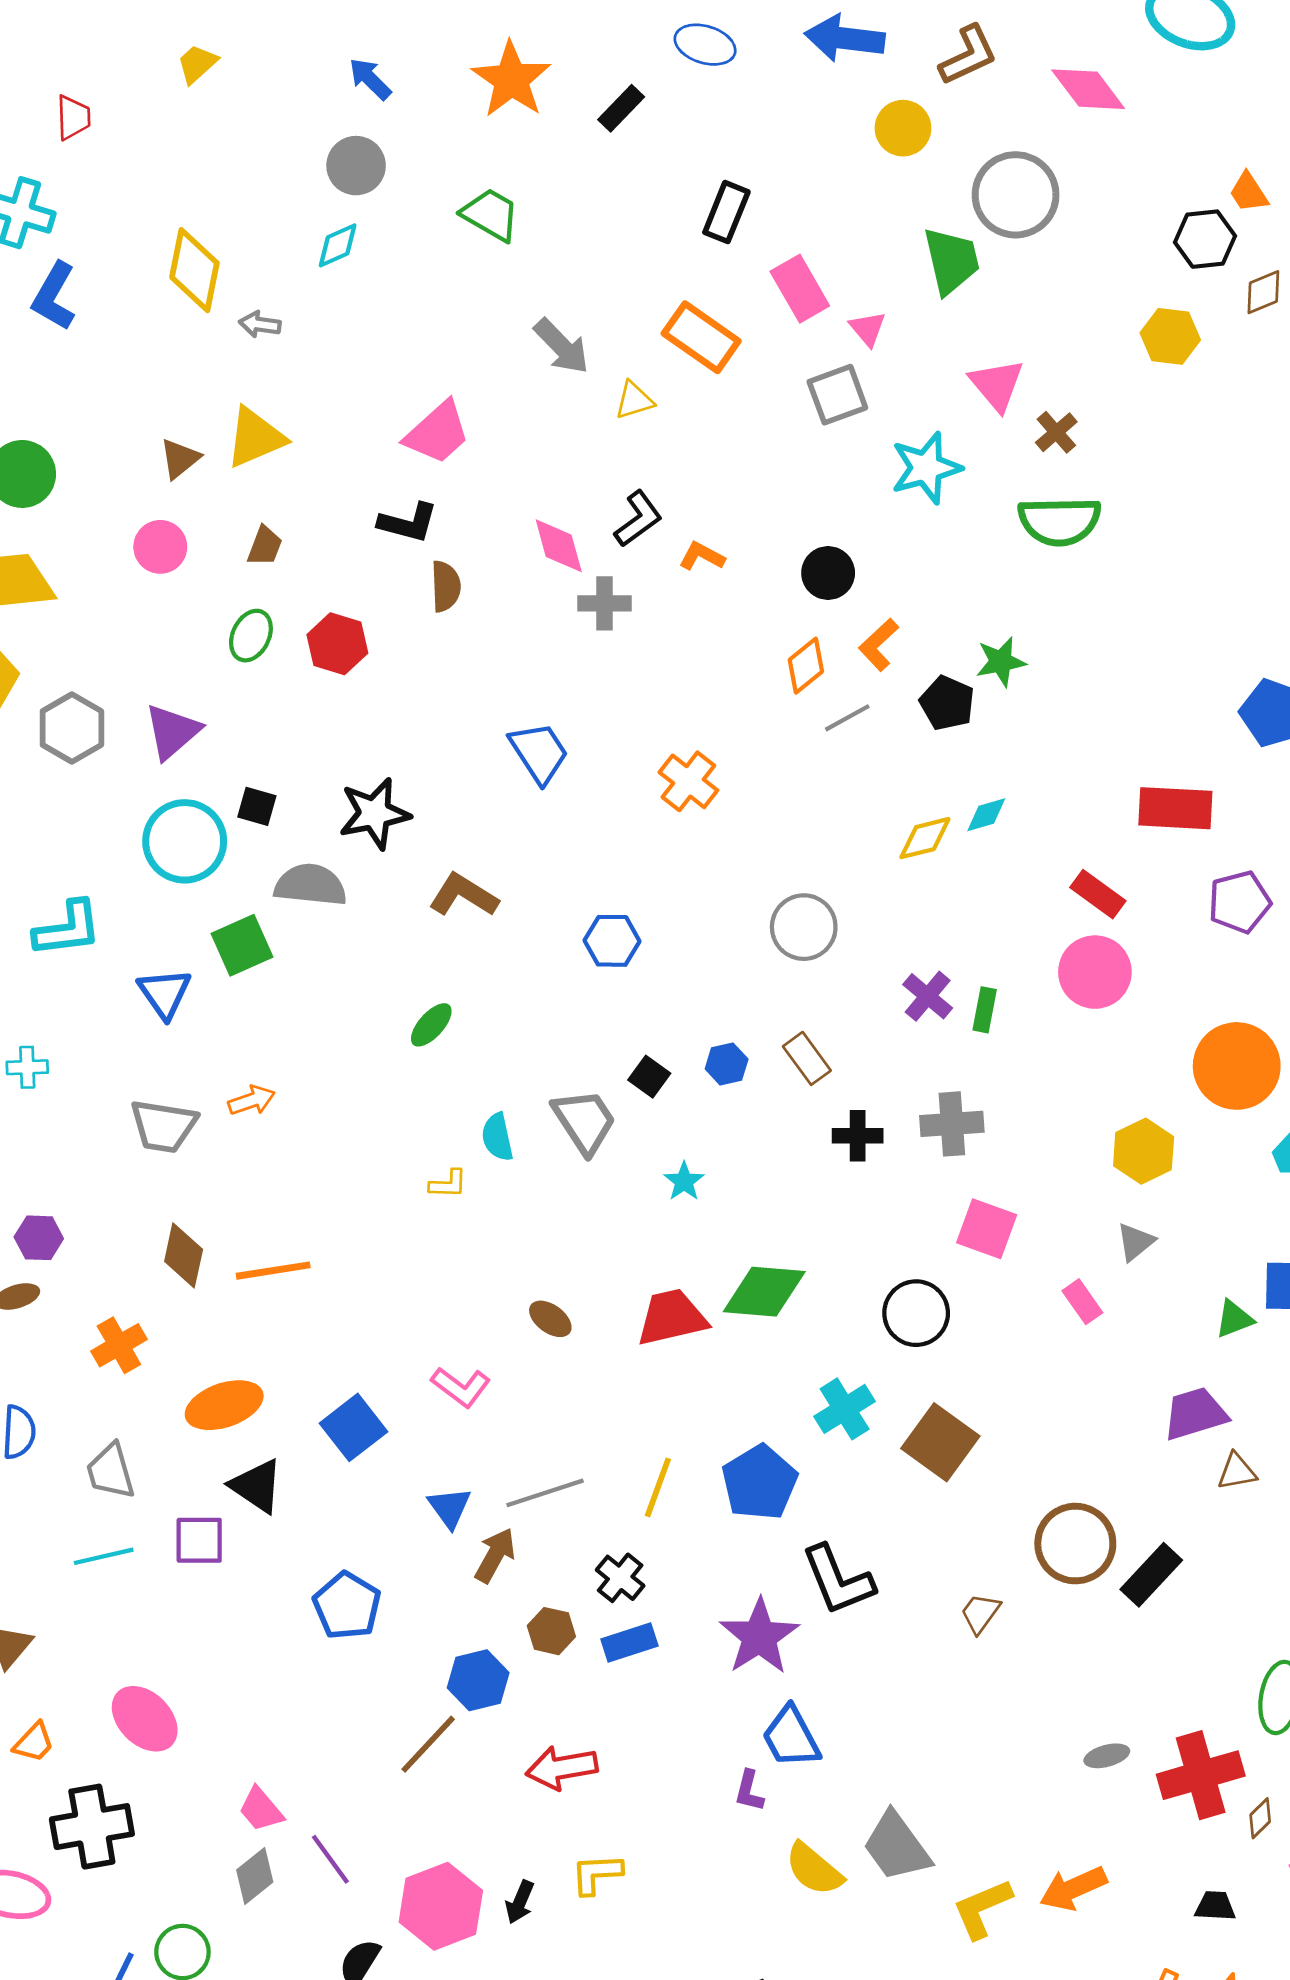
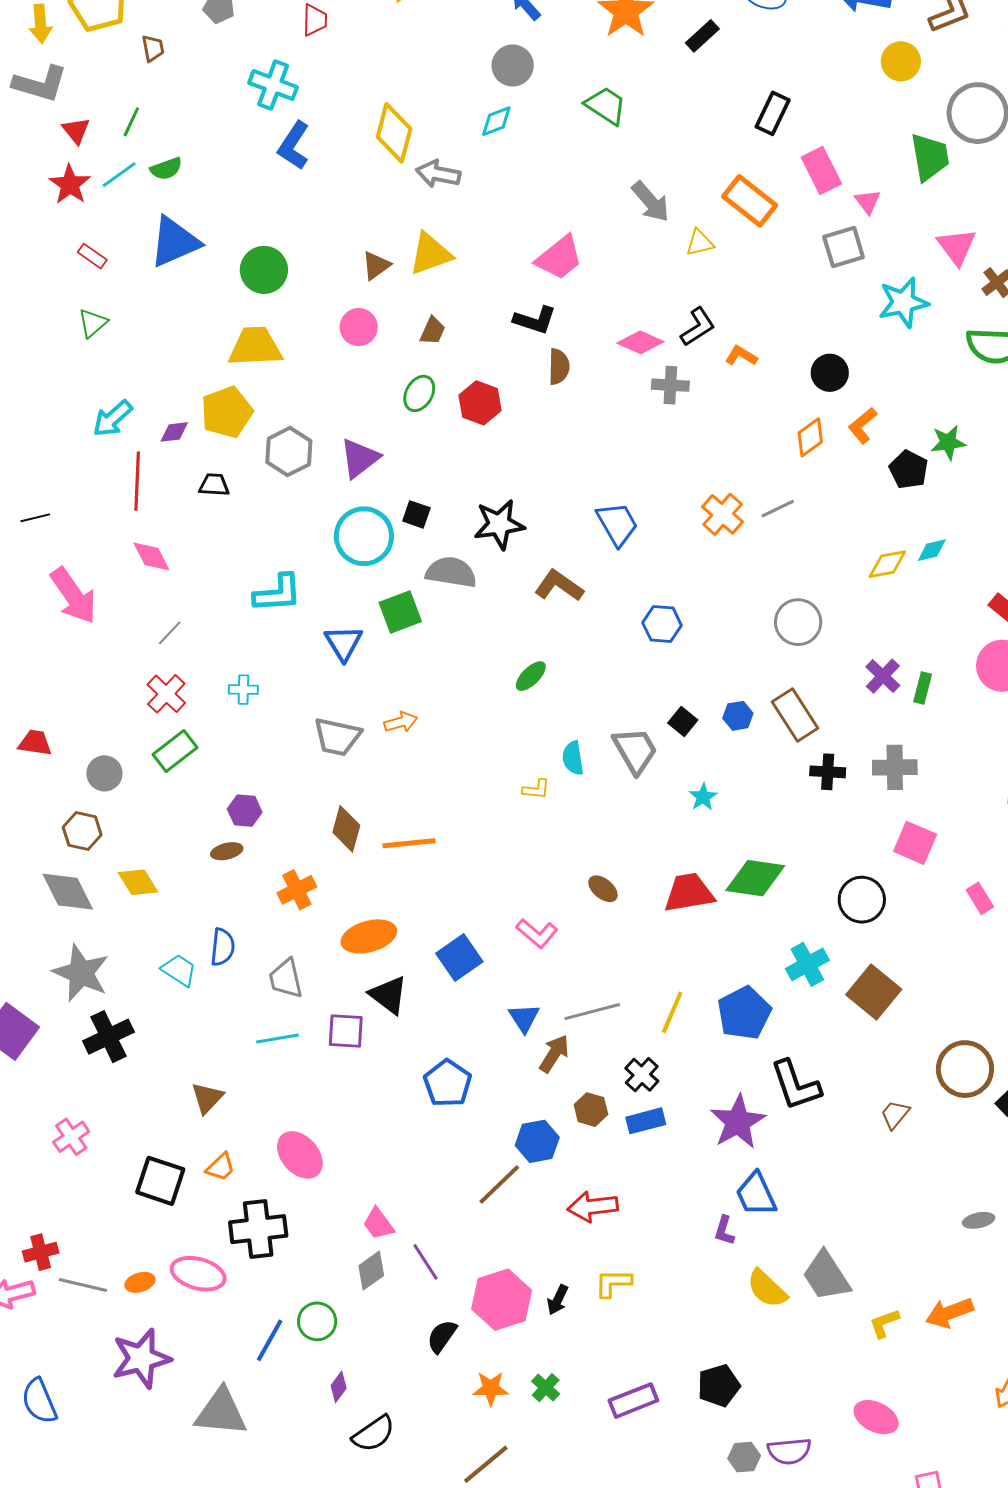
gray arrow: (260, 324) -> (438, 174), size x1.5
pink diamond: (559, 546) -> (640, 342), turned -54
gray line: (847, 718) -> (778, 509), moved
blue trapezoid: (539, 753) -> (617, 524), moved
brown rectangle: (807, 1058) -> (795, 715), size x1.4
yellow L-shape: (982, 1909) -> (884, 1323), size x0.7

